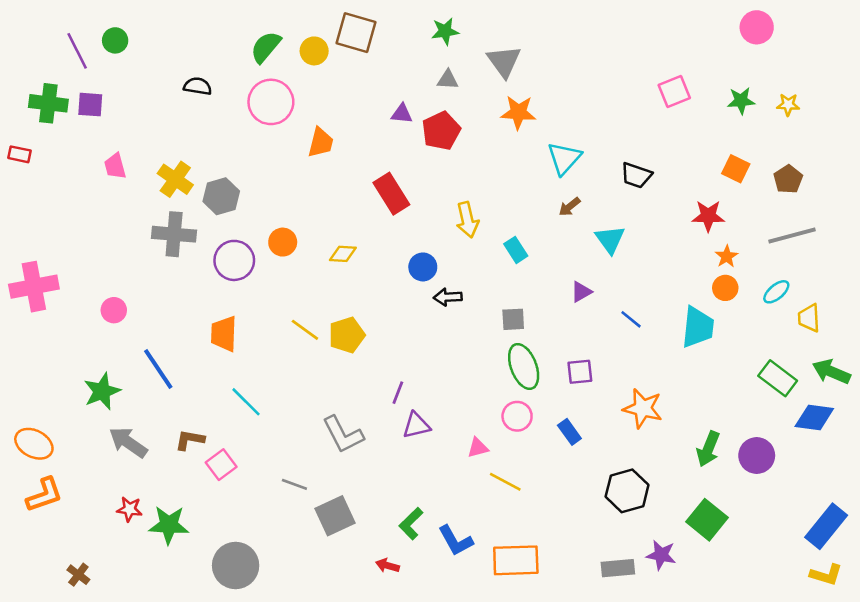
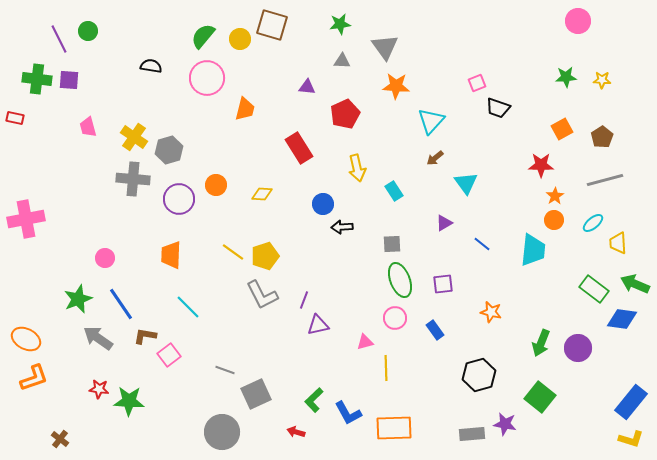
pink square: (674, 91) -> (477, 83), moved, size x0.7
red pentagon: (441, 131) -> (345, 114), moved
orange square: (736, 169) -> (562, 129), turned 35
black trapezoid: (636, 175) -> (498, 108), moved
pink circle: (114, 310) -> (105, 258), moved
blue line: (158, 369) -> (121, 304), moved
orange star: (643, 408) -> (491, 312), size x0.7
gray L-shape: (343, 435) -> (262, 295), moved
yellow line: (505, 482) -> (386, 368), turned 60
gray circle: (236, 565) -> (222, 432), moved

